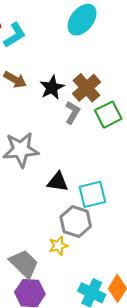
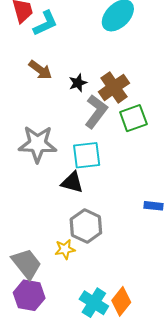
black star: (52, 88) -> (78, 83), size x0.7
gray L-shape: (72, 113) -> (96, 112), size x1.4
cyan square: (92, 194) -> (87, 155), moved

